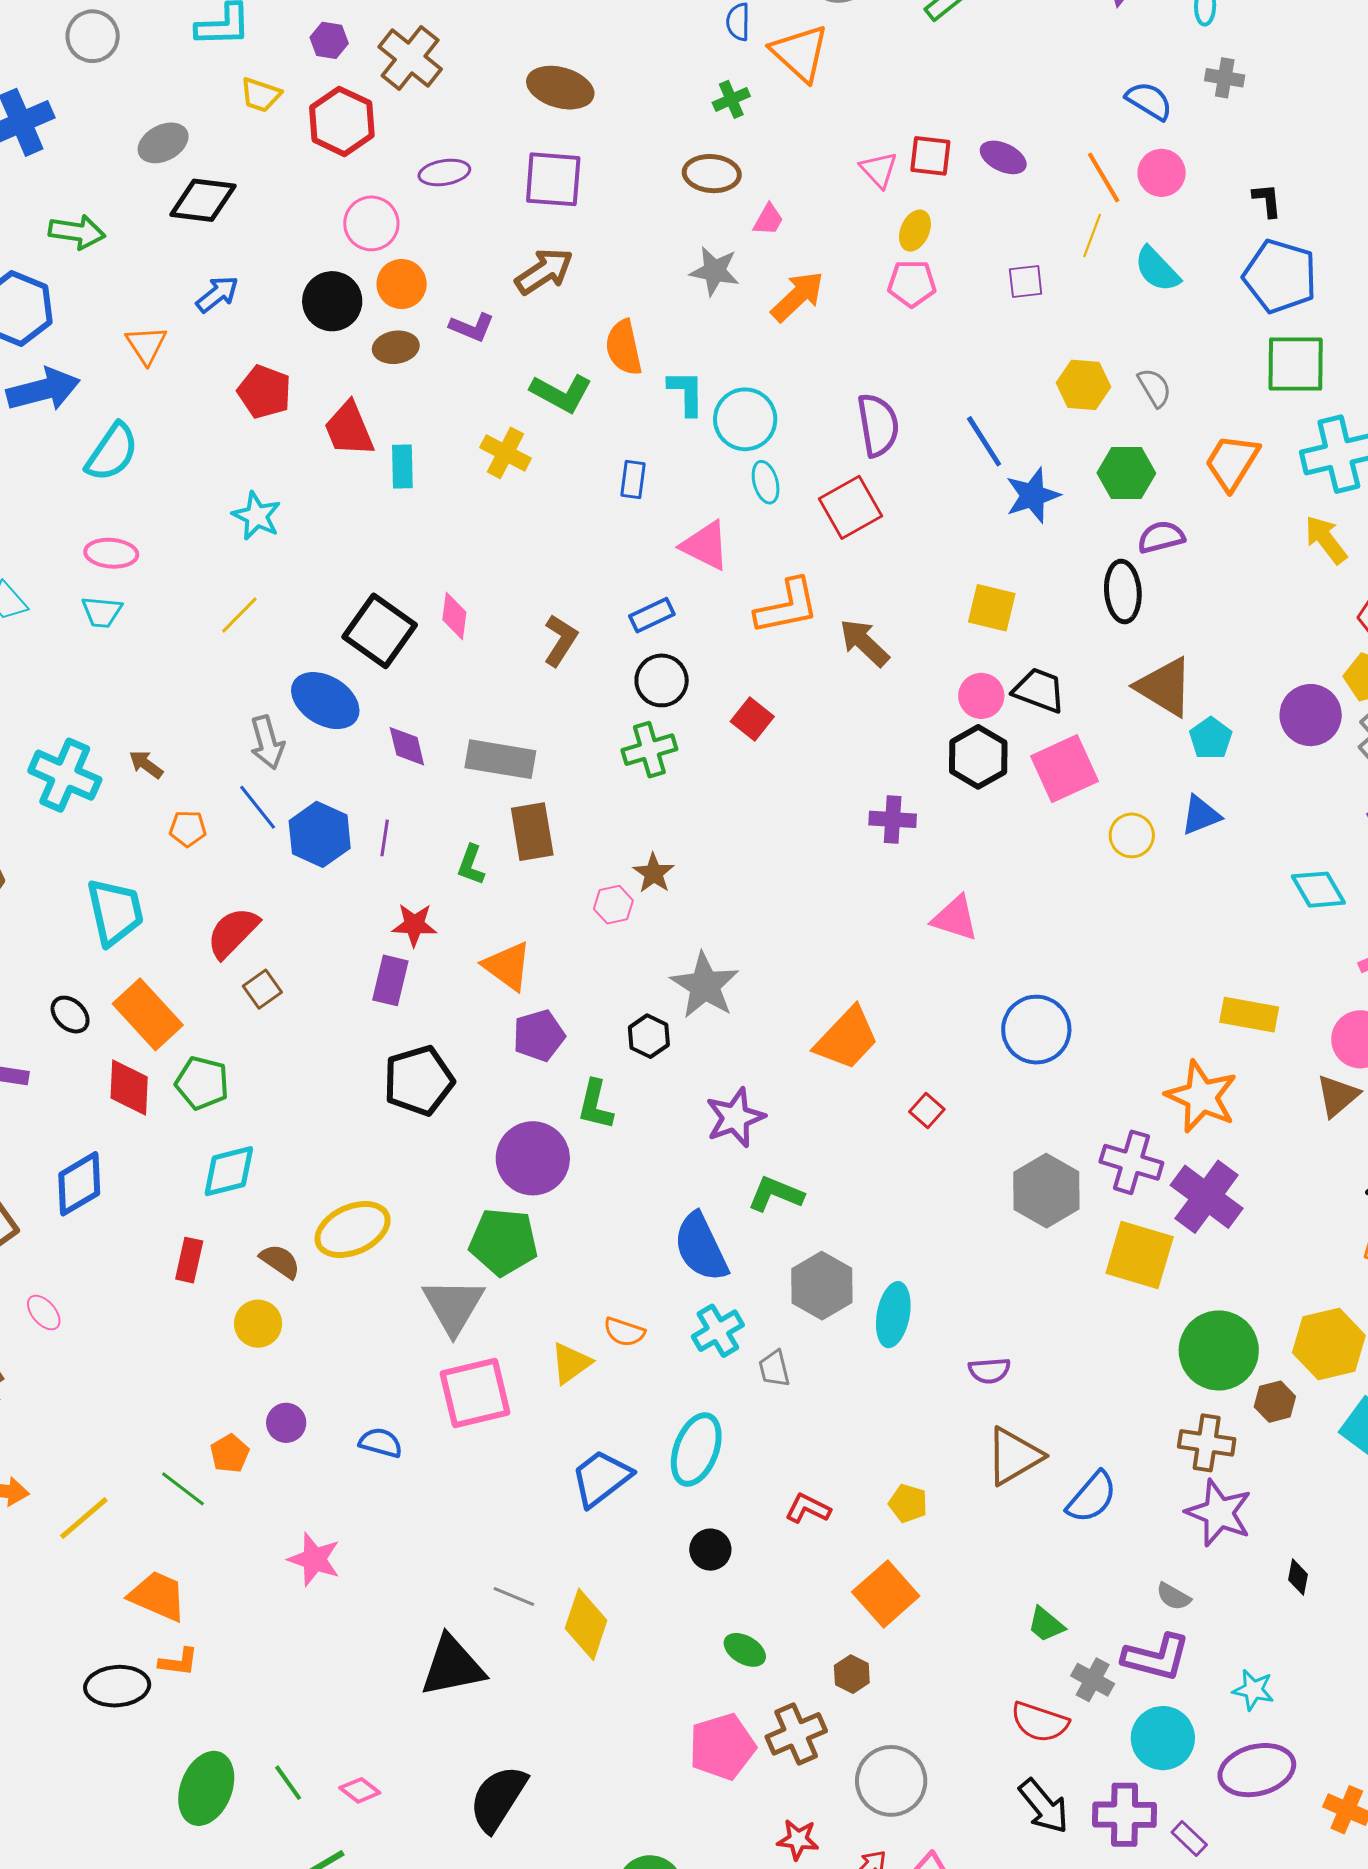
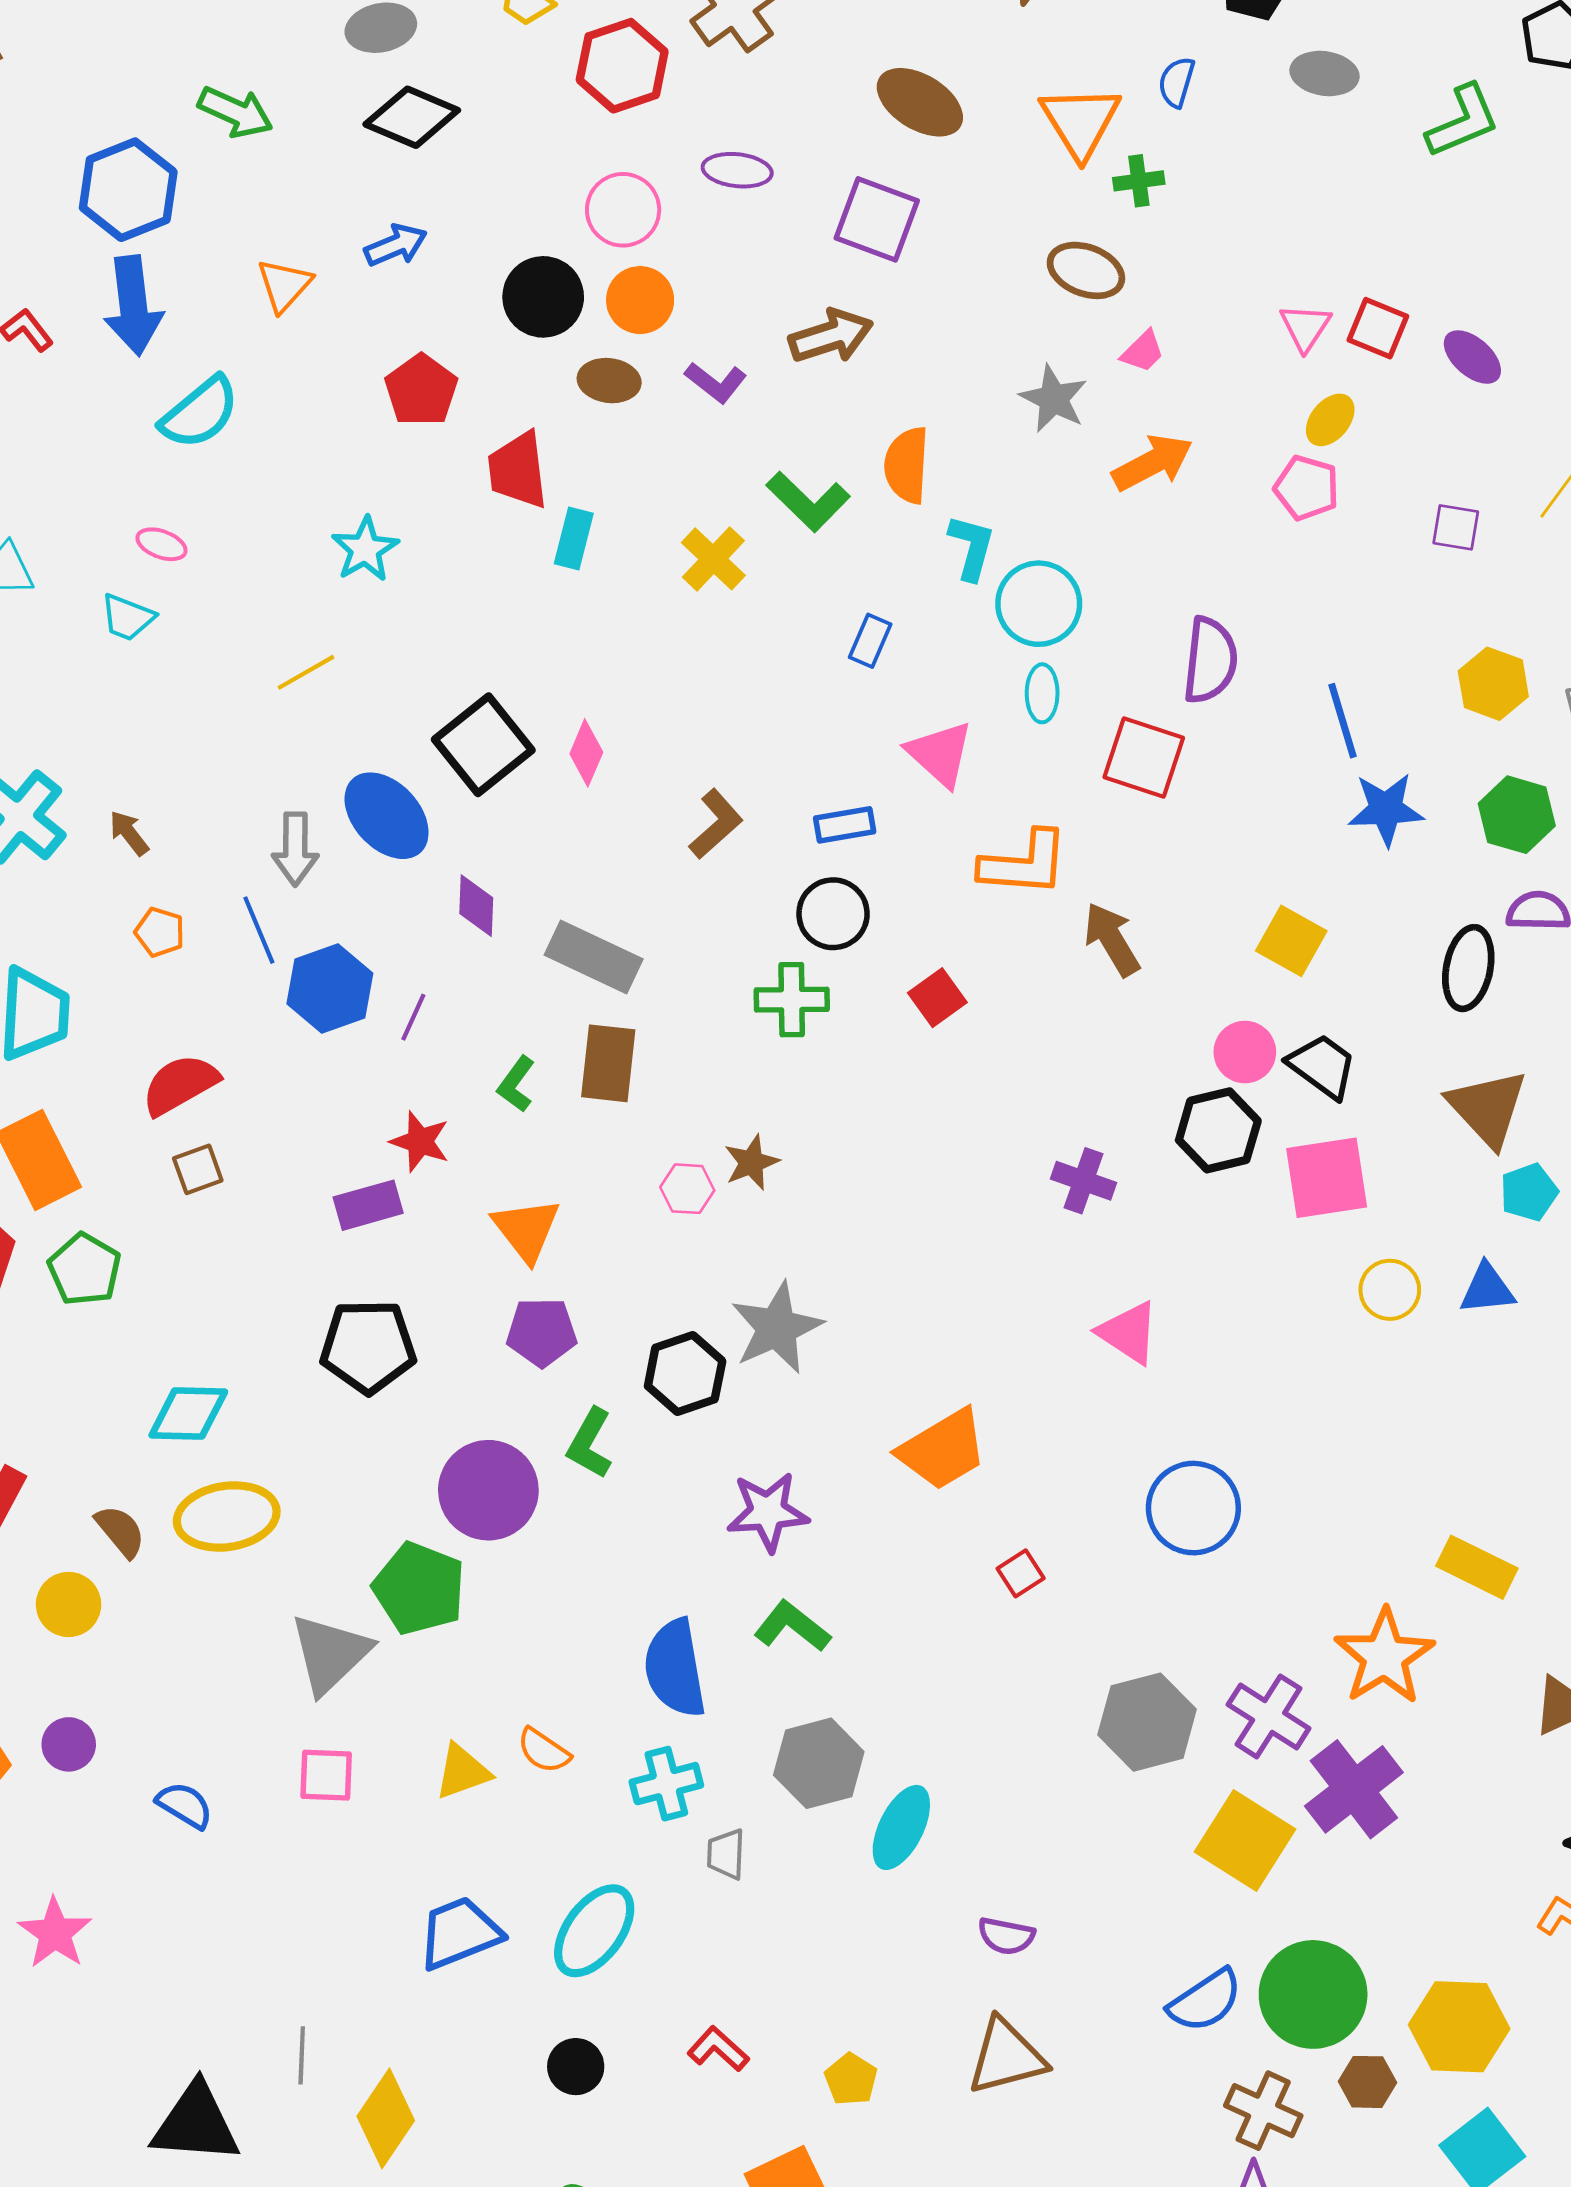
orange triangle: (800, 53) -> (1080, 122), moved
blue arrow: (43, 390) -> (133, 306), turned 82
red square: (851, 507) -> (1144, 758), turned 32
pink ellipse: (111, 553) -> (161, 544), size x0.7
purple rectangle: (390, 980) -> (368, 1205), turned 45
black hexagon: (649, 1036) -> (685, 1374), size x1.4
cyan diamond: (229, 1171) -> (188, 1414), moved
pink square: (475, 1393) -> (326, 1775), size x0.6
blue semicircle: (1092, 1497) -> (1205, 2001), moved
gray line: (514, 1597) -> (302, 2055), turned 54

